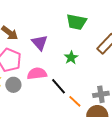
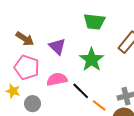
green star: (71, 58) -> (92, 60), size x1.6
gray circle: (13, 85) -> (33, 104), moved

